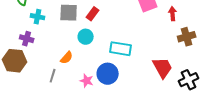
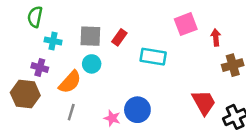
cyan circle: (86, 37) -> (92, 64), moved
cyan rectangle: (121, 49) -> (153, 57), moved
orange semicircle: (67, 58) -> (70, 82), moved, size x1.5

